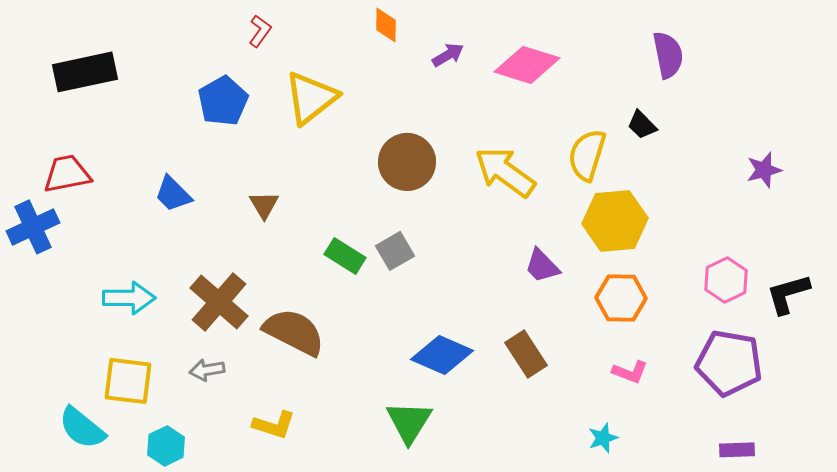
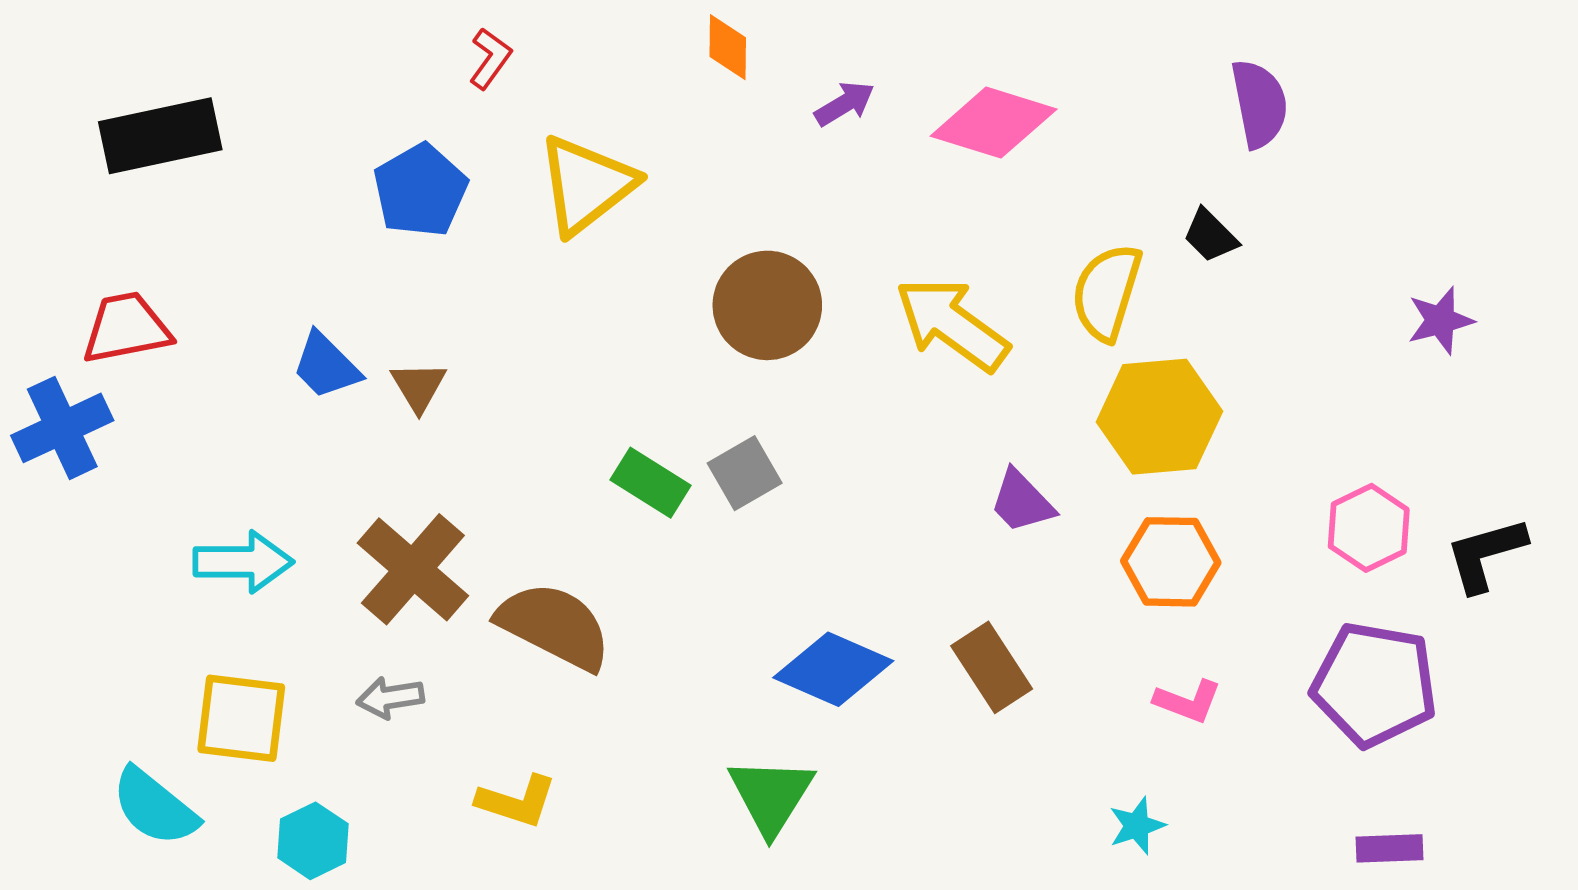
brown triangle: (264, 205) -> (419, 386), moved

